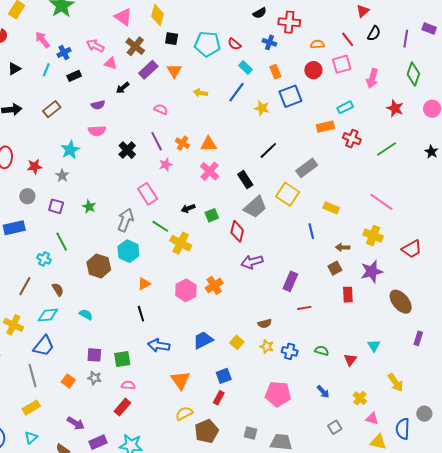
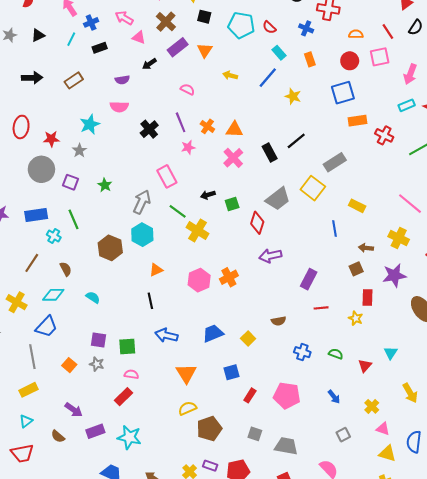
blue square: (290, 96) -> (343, 93), moved
cyan rectangle: (345, 107) -> (407, 105), moved
black rectangle: (245, 180) -> (270, 153), moved
gray circle: (27, 196) -> (41, 169), size x1.6
blue rectangle: (14, 228) -> (36, 215), moved
yellow star: (267, 347) -> (356, 318), moved
red rectangle: (219, 398) -> (250, 395), moved

